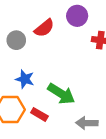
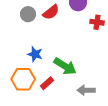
gray circle: (16, 40) -> (28, 14), moved
red rectangle: (39, 114) -> (47, 83), turned -72

